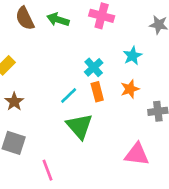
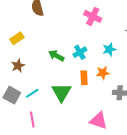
green arrow: (58, 20) -> (56, 56), moved
orange rectangle: (97, 92) -> (84, 78), moved
cyan line: (69, 96) -> (32, 93), moved

